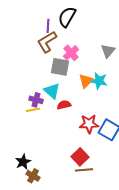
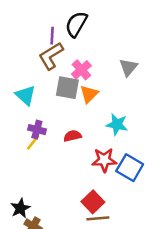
orange triangle: (86, 81) -> (89, 94), moved
cyan star: (99, 81) -> (117, 124), moved
cyan triangle: (52, 91) -> (26, 95), moved
yellow line: (33, 110) -> (33, 142), turned -40

